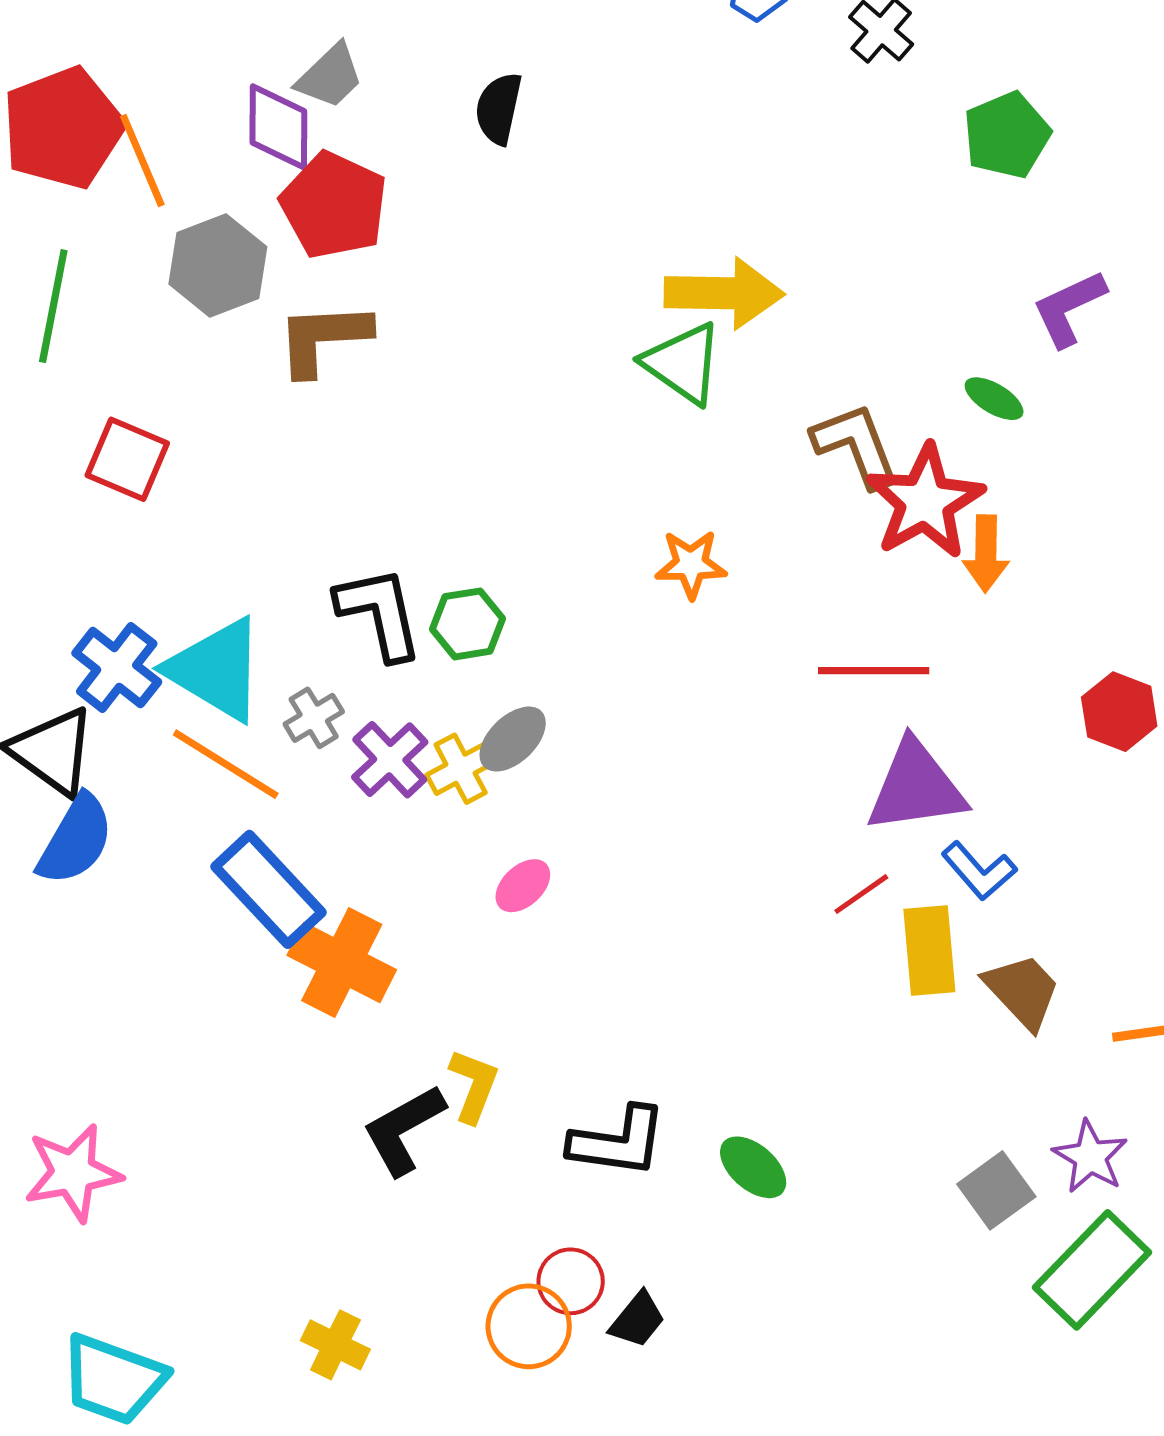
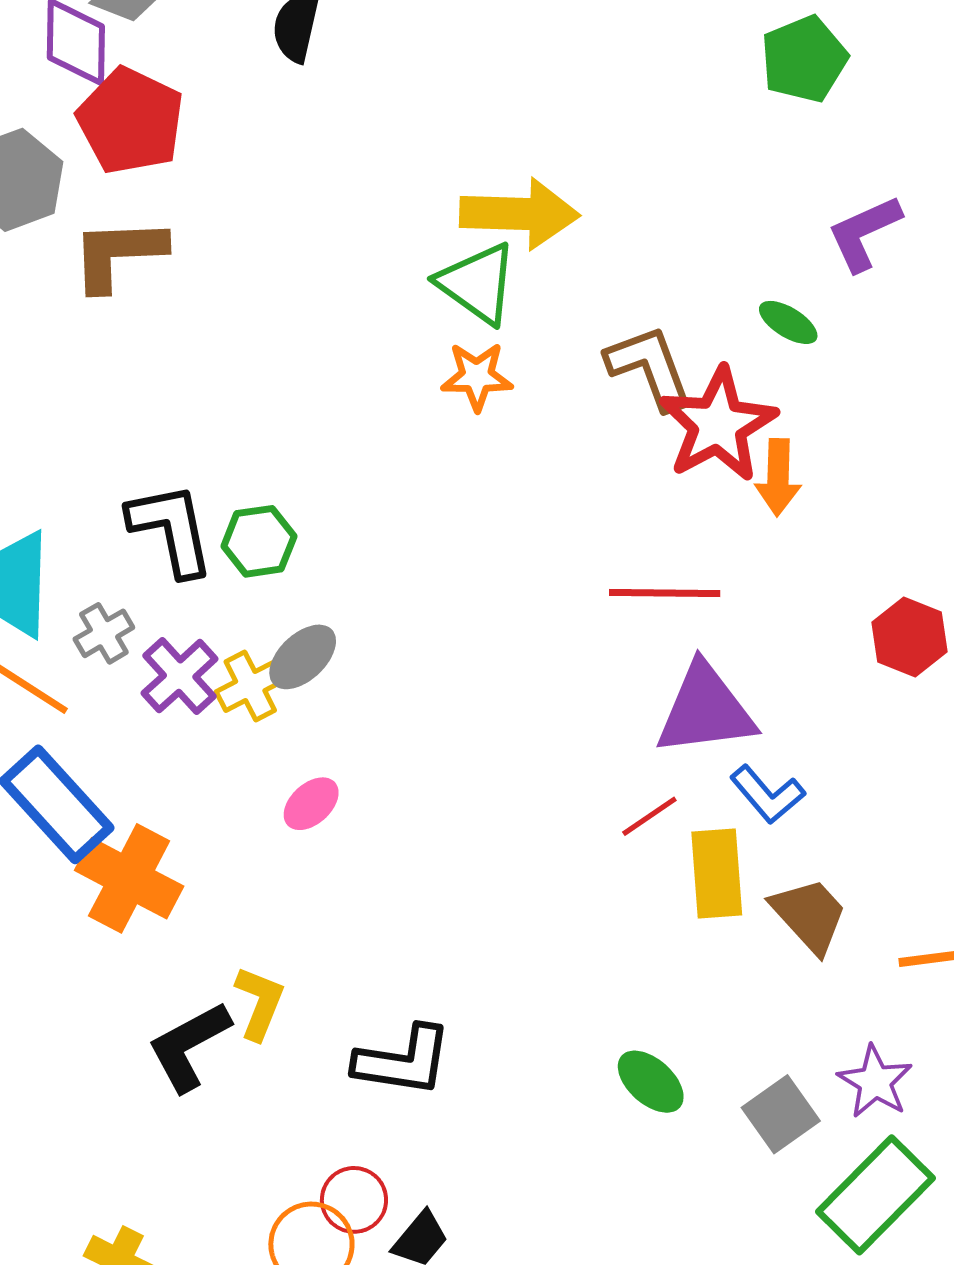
orange star: (691, 564) -> (477, 376), moved
green ellipse: (753, 1167) -> (651, 1082), moved

